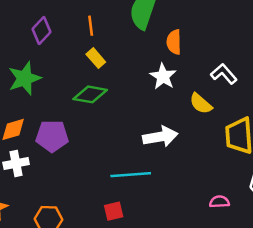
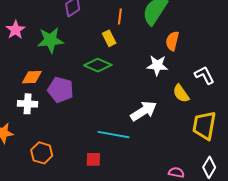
orange line: (91, 26) -> (120, 16), moved
white star: (163, 76) -> (157, 65), turned 30
white arrow: (160, 137) -> (144, 111), turned -36

